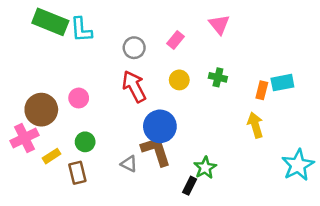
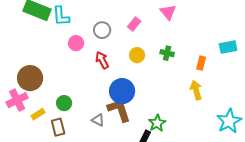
cyan rectangle: (282, 83) -> (228, 47), moved
red arrow: (134, 86) -> (102, 60), size x0.7
pink circle: (79, 98) -> (76, 43), moved

